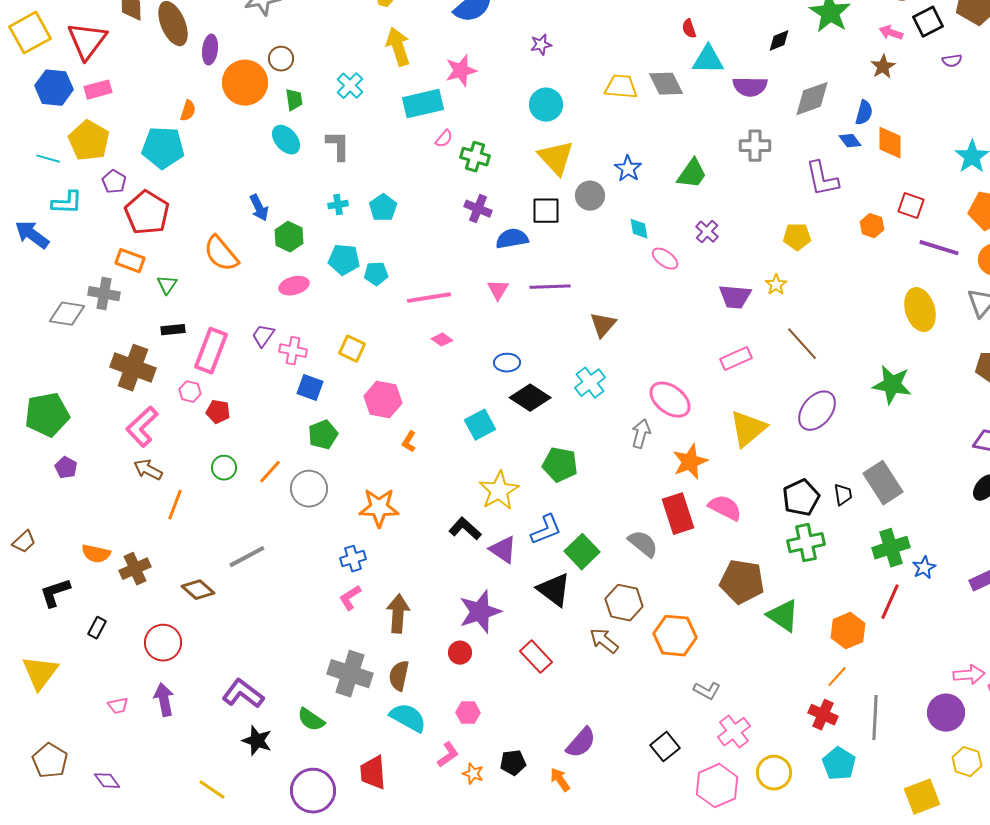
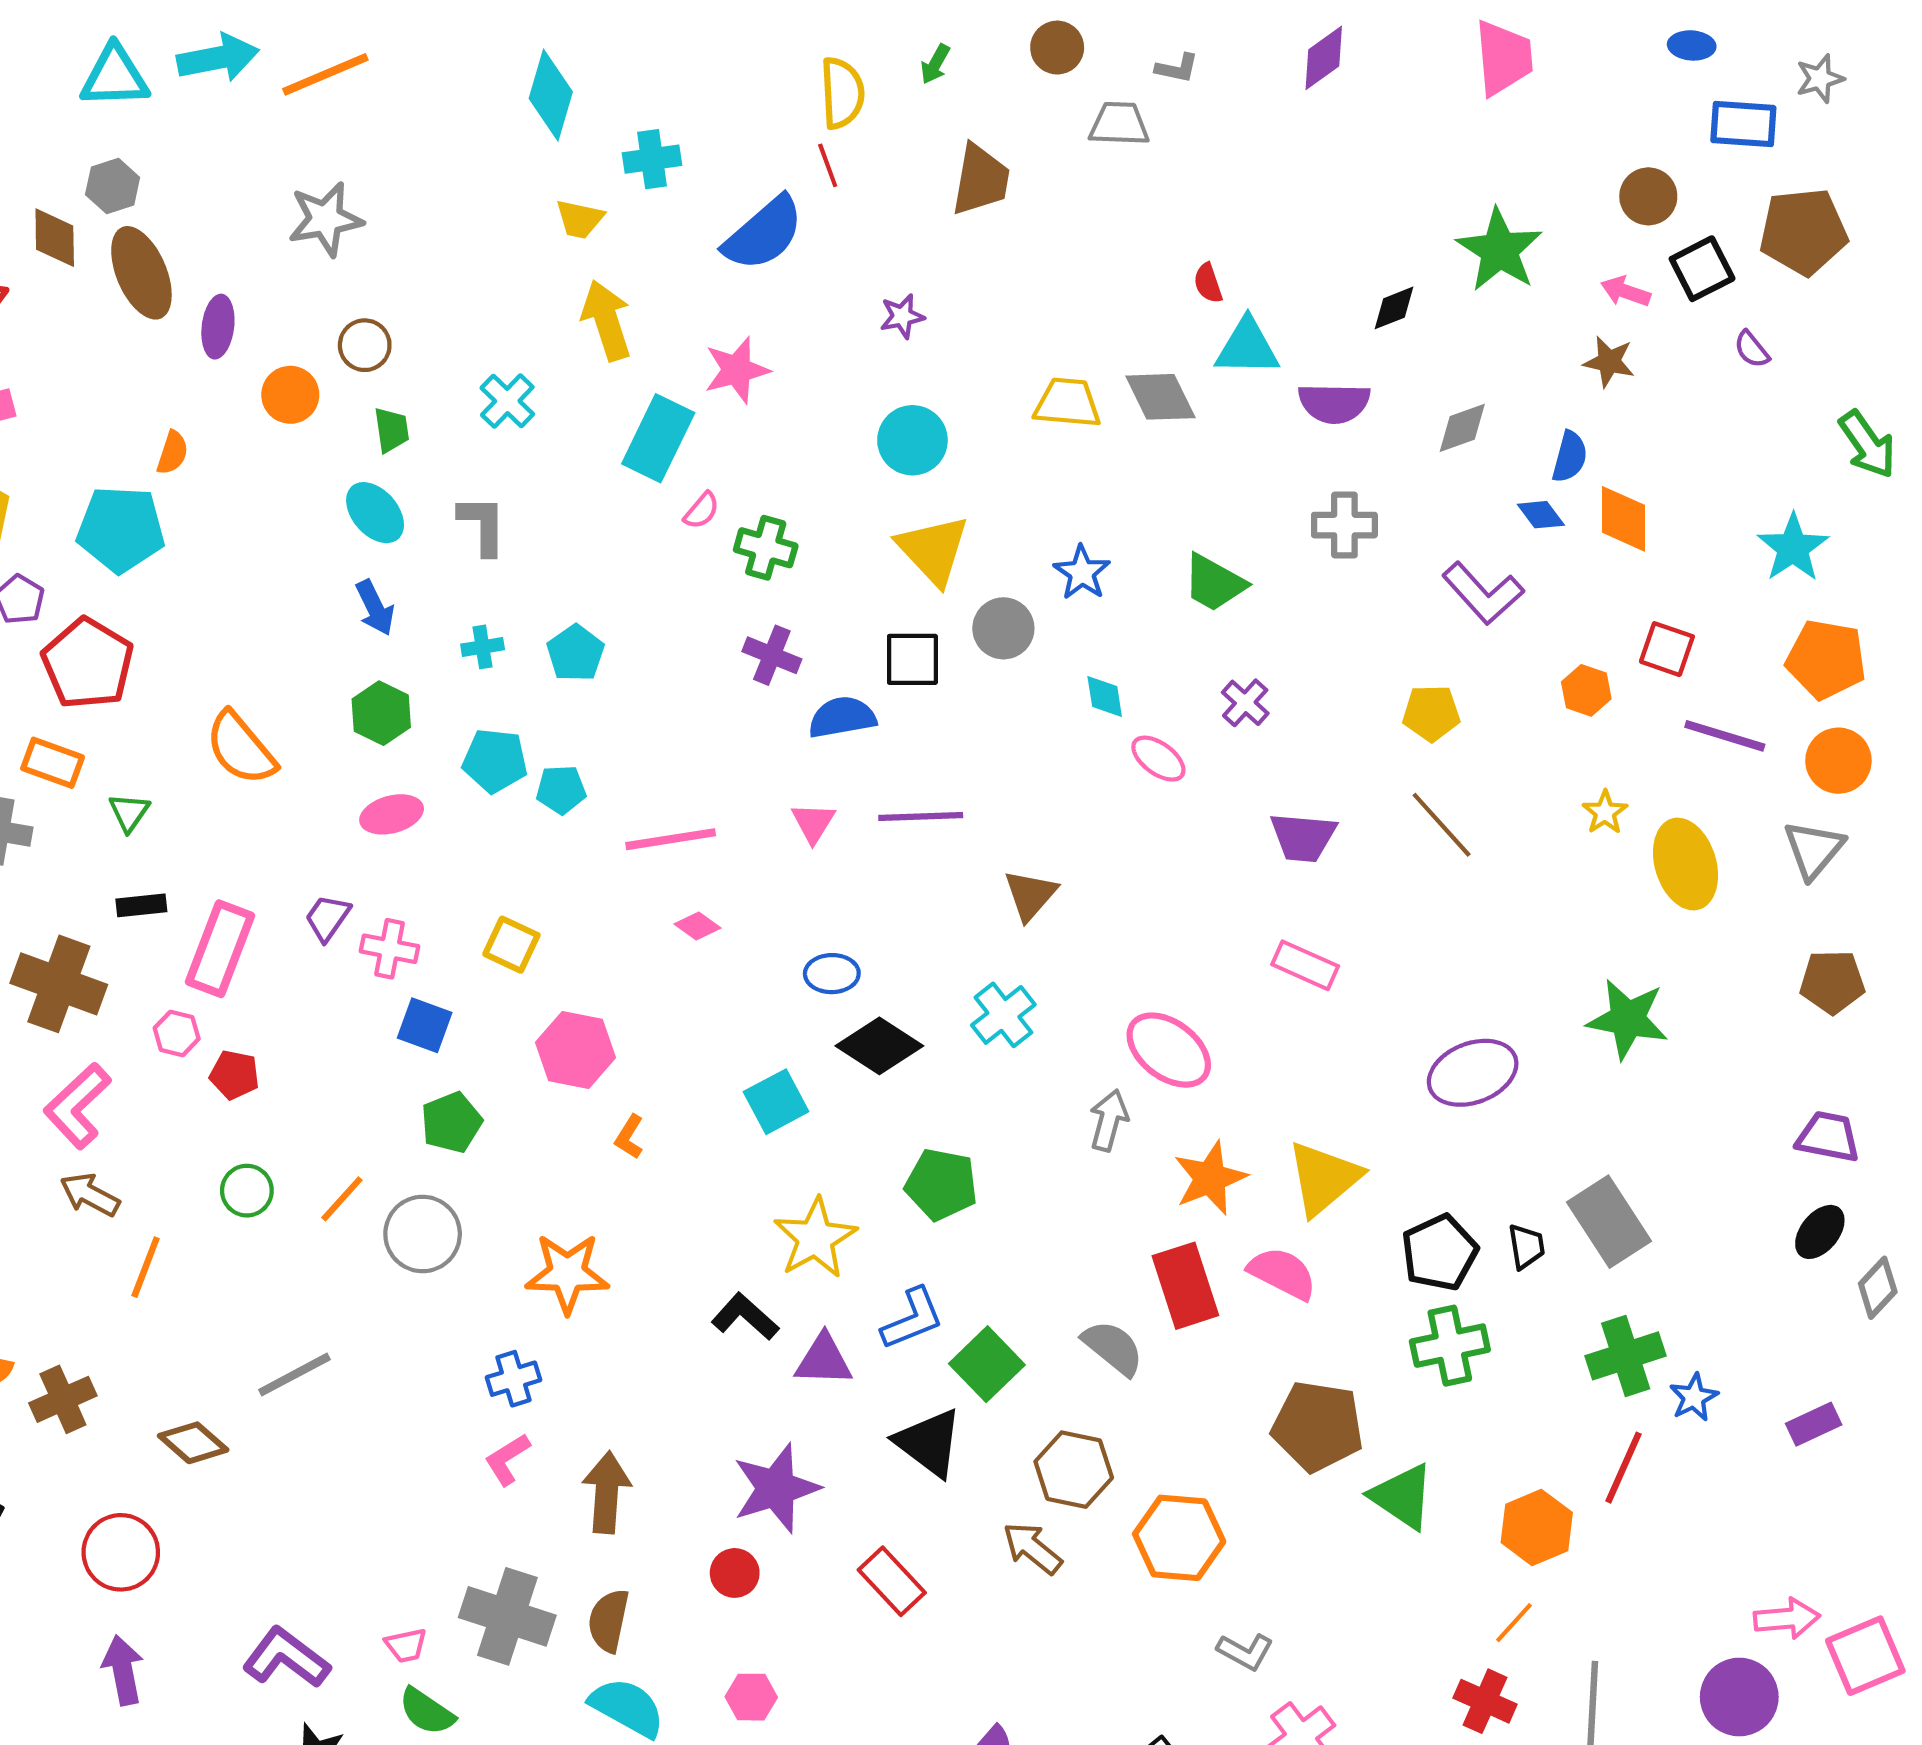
purple semicircle: (952, 61) -> (1752, 349), turned 60
brown star: (883, 67) -> (1609, 362), turned -30
orange circle: (245, 83) -> (290, 395), size x0.6
gray diamond: (812, 99) -> (1462, 428), size x0.7
cyan rectangle: (423, 104) -> (658, 438), turned -51
green trapezoid: (692, 174) -> (1214, 583), turned 84
purple L-shape: (822, 179) -> (1483, 593), turned -30
blue arrow: (259, 208) -> (375, 608), moved
yellow star: (776, 285) -> (1605, 812), moved
brown line: (802, 344) -> (1442, 825), moved
pink rectangle: (736, 359) -> (1305, 965), turned 48
purple ellipse: (817, 411) -> (1473, 1073), turned 30
yellow triangle: (748, 429) -> (1324, 1178), moved
purple triangle: (503, 550) -> (824, 1360), turned -32
pink trapezoid: (118, 706) -> (406, 1645), moved

